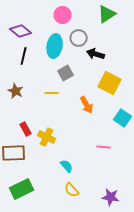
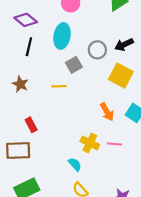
gray circle: (79, 38) -> (97, 50), moved
black arrow: (96, 54) -> (124, 45), moved, turned -42
orange arrow: (87, 105) -> (107, 112), moved
yellow cross: (47, 137) -> (90, 143), moved

